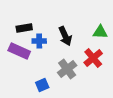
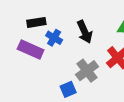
blue cross: (39, 41) -> (54, 38), turned 32
blue square: (42, 85) -> (68, 89), moved

